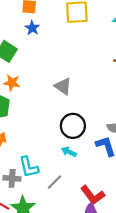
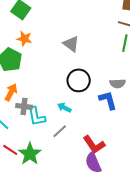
cyan arrow: (69, 152) -> (64, 108), moved
gray cross: (12, 178) -> (24, 106), moved

